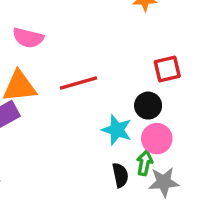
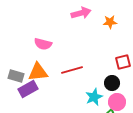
cyan star: (117, 130) -> (94, 97), turned 30

